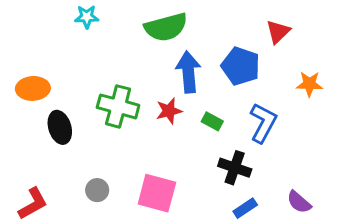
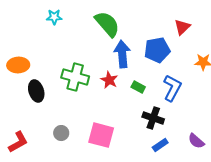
green semicircle: (166, 27) -> (107, 24), turned -116
blue pentagon: (241, 66) -> (157, 50), turned -30
red star: (169, 111) -> (109, 80), turned -30

